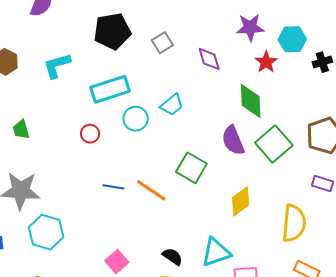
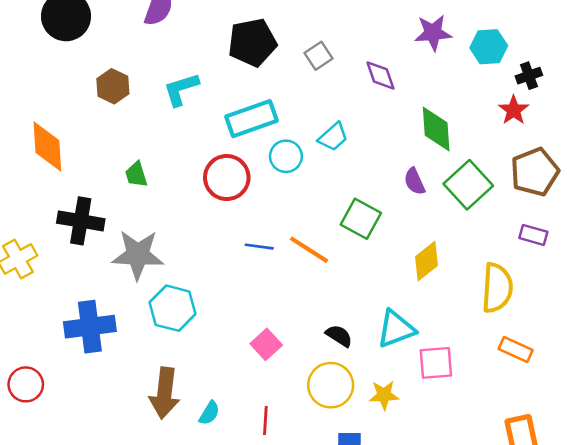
red star: (266, 62) -> (514, 110), moved
red circle: (90, 134) -> (227, 178), size x1.8
purple semicircle: (233, 140) -> (414, 181), size x0.7

